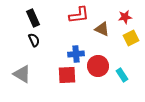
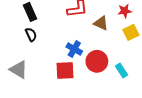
blue cross: (76, 54) -> (74, 49), turned 35

